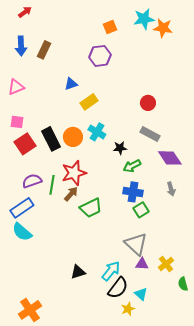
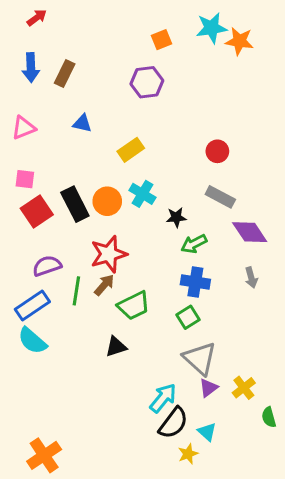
blue triangle: (71, 84) -> (82, 123), moved, turned 32
green line: (52, 185) -> (76, 291), moved
green square: (141, 210) -> (188, 317), moved
purple triangle: (142, 264) -> (209, 388), turned -40
black triangle: (78, 272) -> (116, 347), moved

